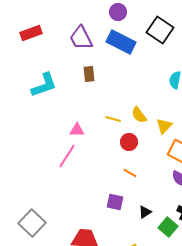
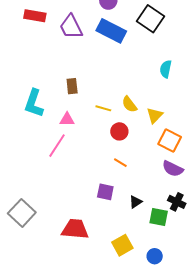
red rectangle: (31, 33) -> (35, 16), moved, turned 30
brown rectangle: (89, 74) -> (72, 86), moved
cyan L-shape: (44, 85) -> (34, 103), moved, turned 128
green square: (168, 227) -> (159, 217), turned -30

